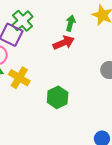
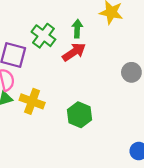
green cross: (22, 21) -> (43, 36), moved

